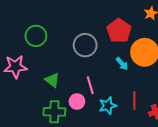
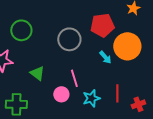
red pentagon: (119, 31) -> (102, 25), turned 30
green cross: (54, 112) -> (16, 104), moved

